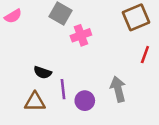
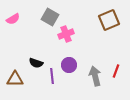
red line: (145, 55) -> (116, 71), moved
purple circle: (85, 101) -> (69, 65), moved
brown triangle: (35, 102) -> (15, 79), moved

